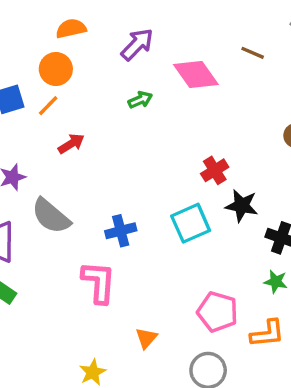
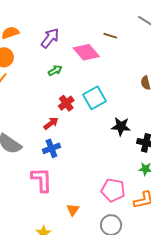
brown line: (253, 53) -> (110, 36), moved
red arrow: (71, 144) -> (51, 123), moved
red cross: (215, 170) -> (66, 103), moved
cyan square: (191, 223) -> (95, 98), moved

